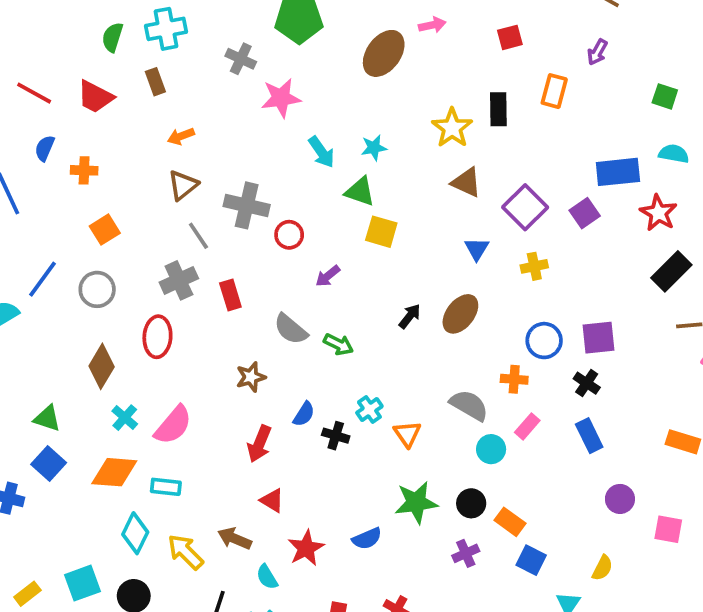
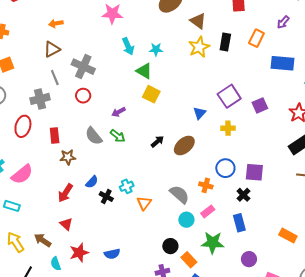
blue rectangle: (618, 172) -> (283, 63), moved
brown triangle: (466, 182) -> (198, 21), moved
red circle: (289, 235) -> (83, 96), moved
red rectangle: (230, 295) -> (55, 136), moved
green arrow: (338, 344) -> (118, 136), moved
green star: (416, 502) -> (213, 243), moved

